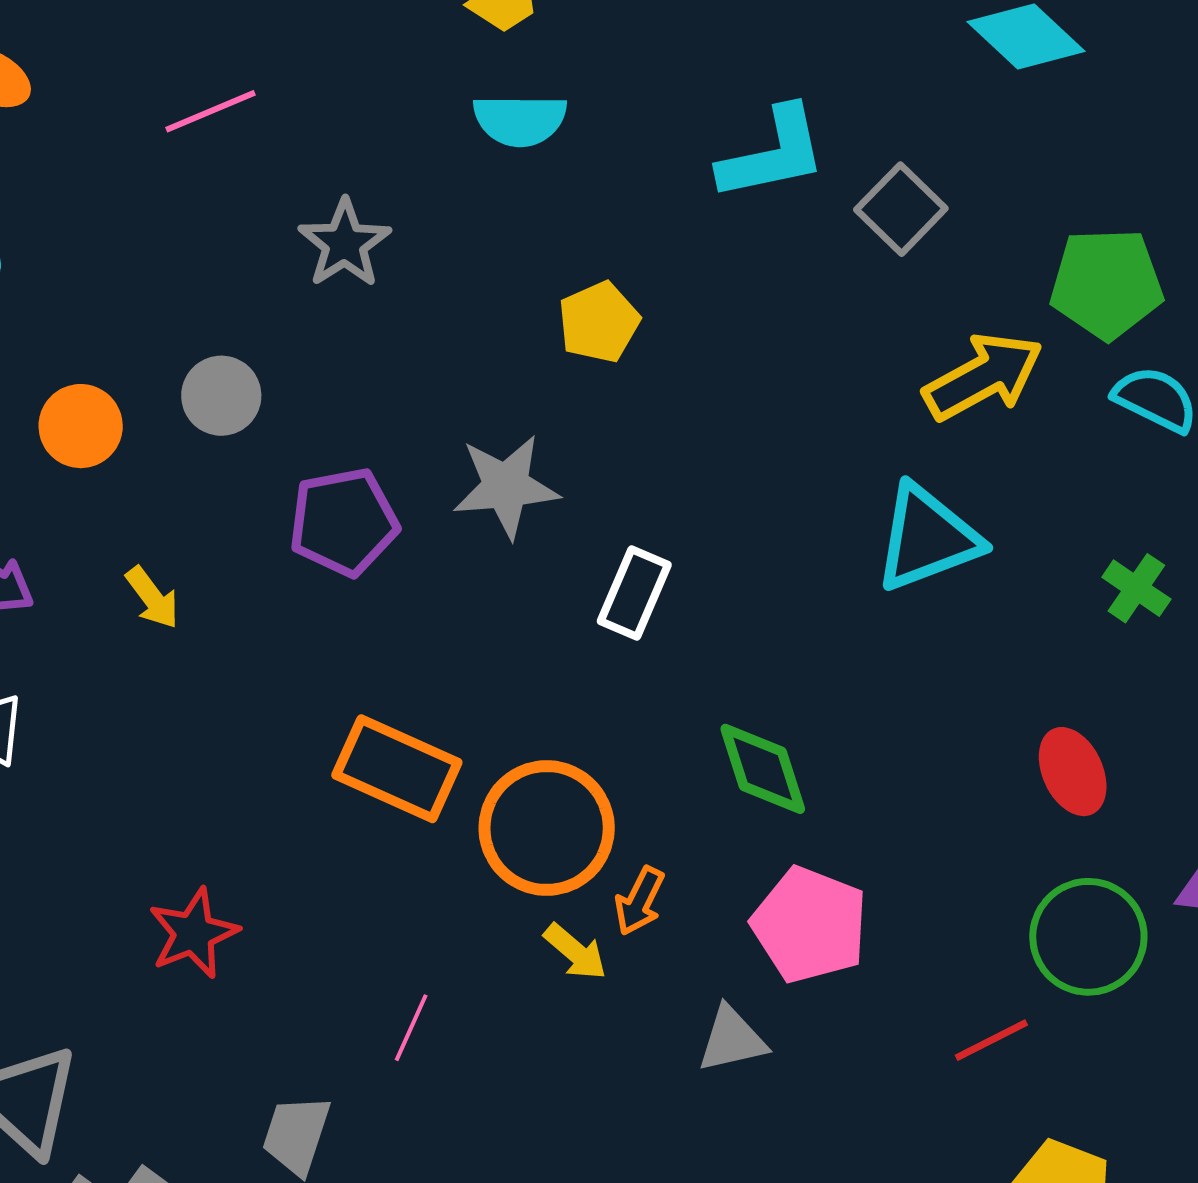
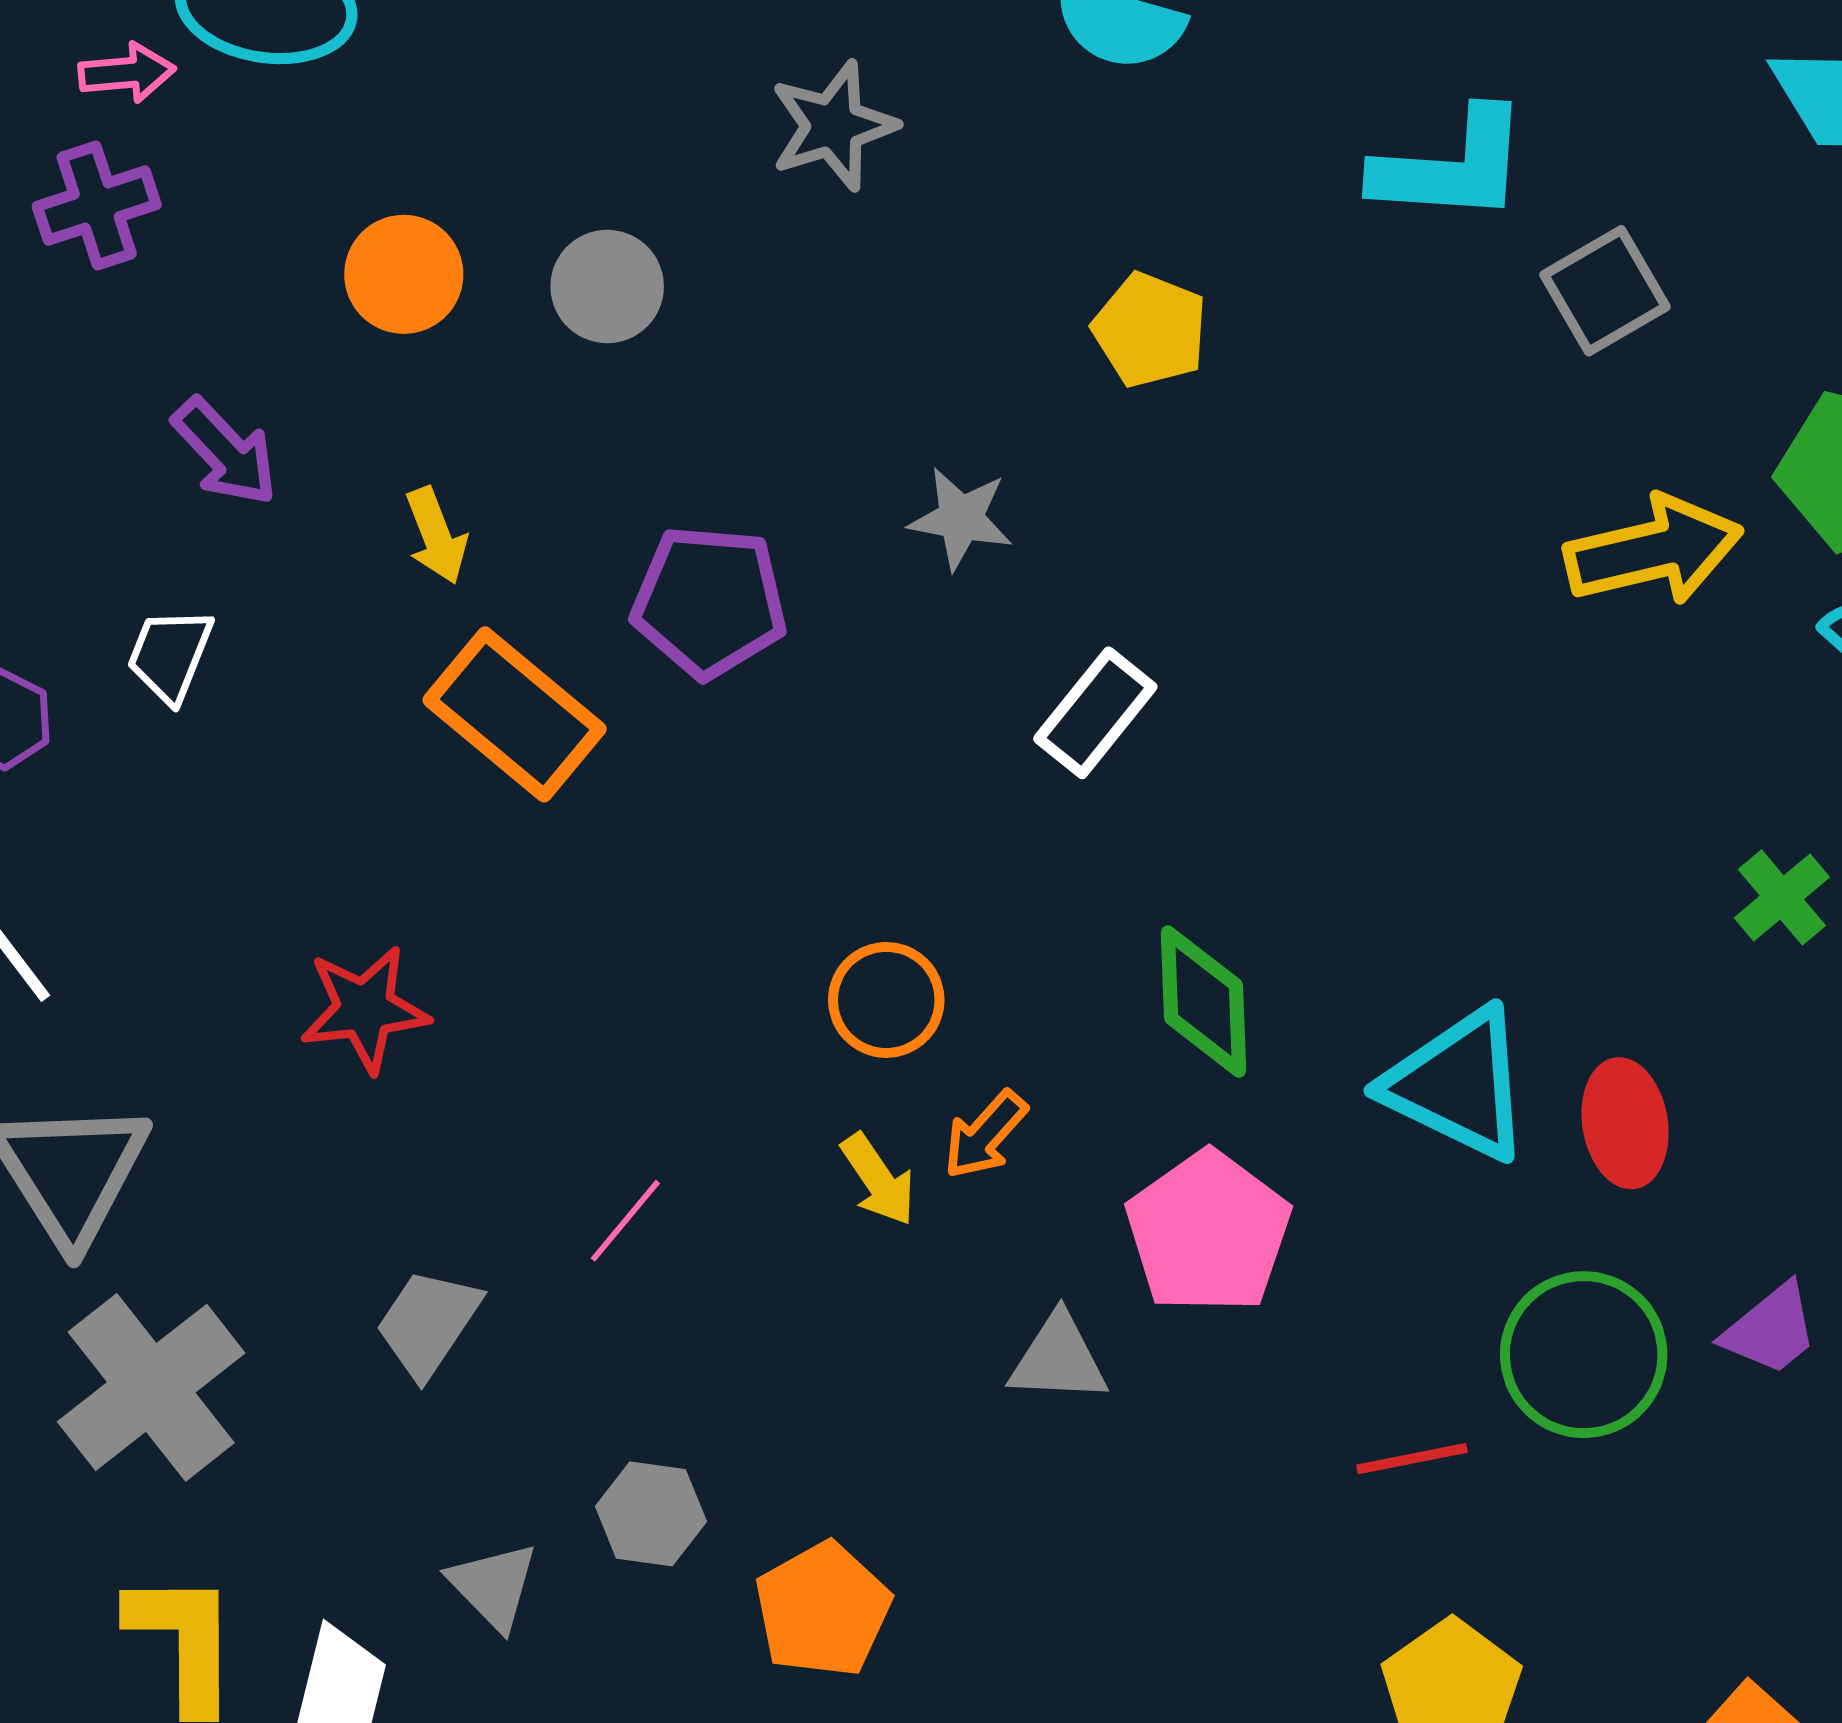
yellow pentagon: (599, 322) -> (1150, 330), turned 30
gray star: (506, 486) -> (961, 519), size x0.7
purple pentagon: (344, 522) -> (709, 602), moved
cyan triangle: (927, 538) -> (1458, 1084), moved, turned 31
orange rectangle: (397, 769) -> (515, 714), moved
orange circle: (547, 828) -> (886, 1000), size x0.6

